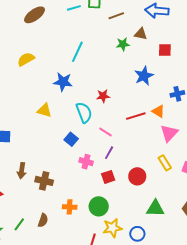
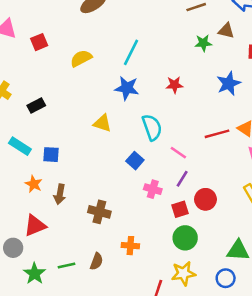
cyan line: (77, 52) -> (131, 52), moved
red star: (103, 96) -> (174, 85), moved
brown arrow: (22, 171) -> (60, 194), moved
red circle: (137, 176) -> (205, 199), moved
green circle: (99, 206) -> (185, 238), moved
green line: (19, 224) -> (67, 265), turned 40
blue circle: (137, 234) -> (226, 278), moved

